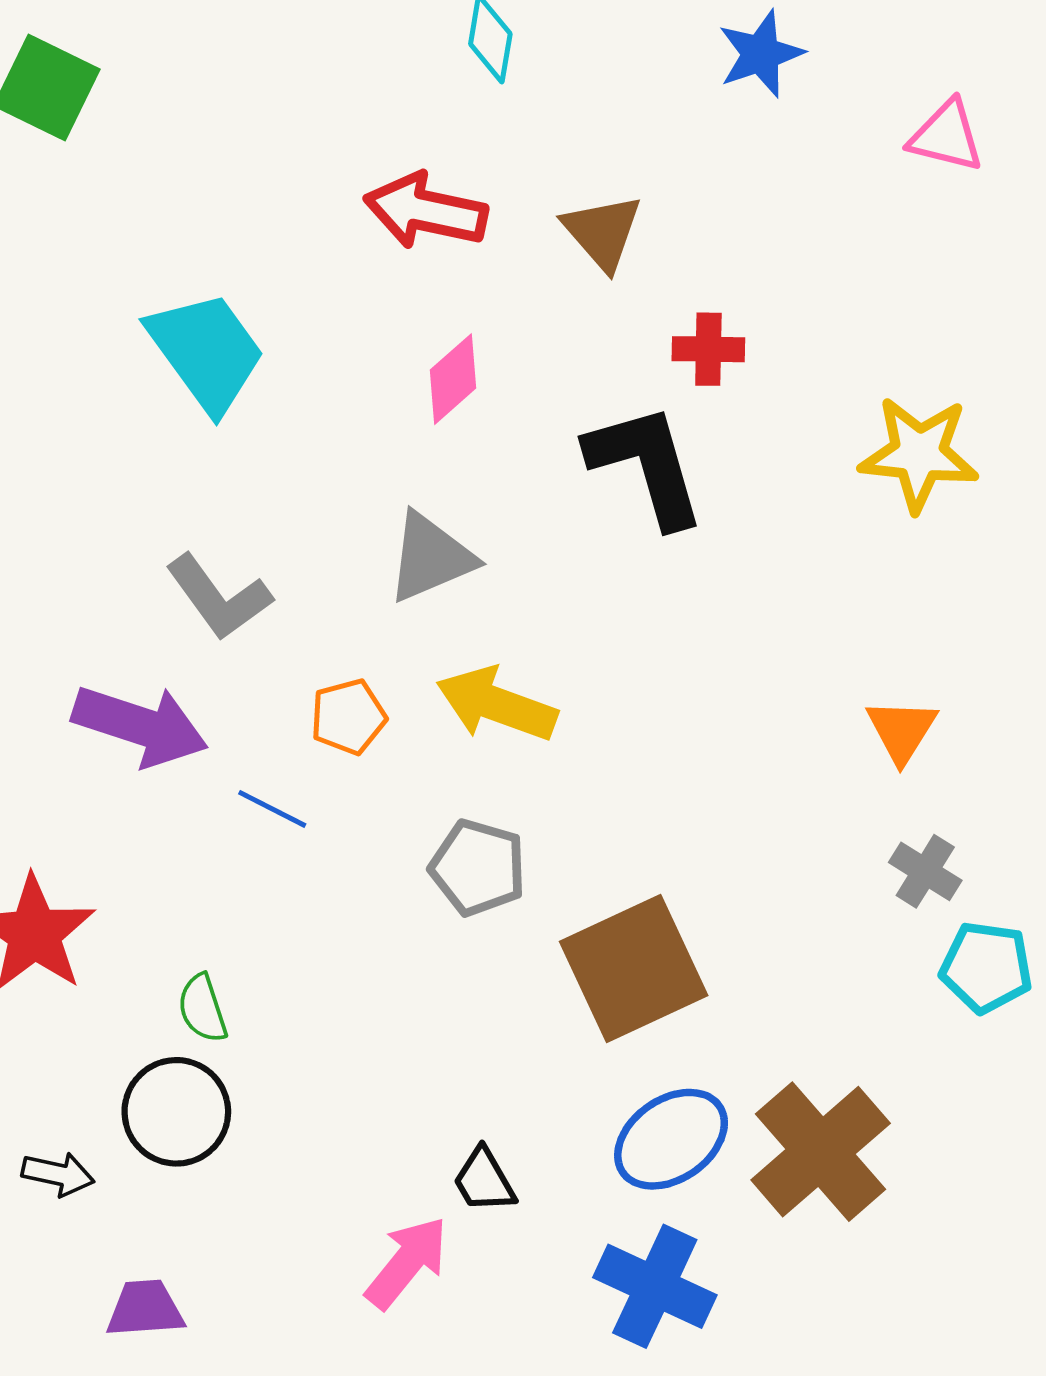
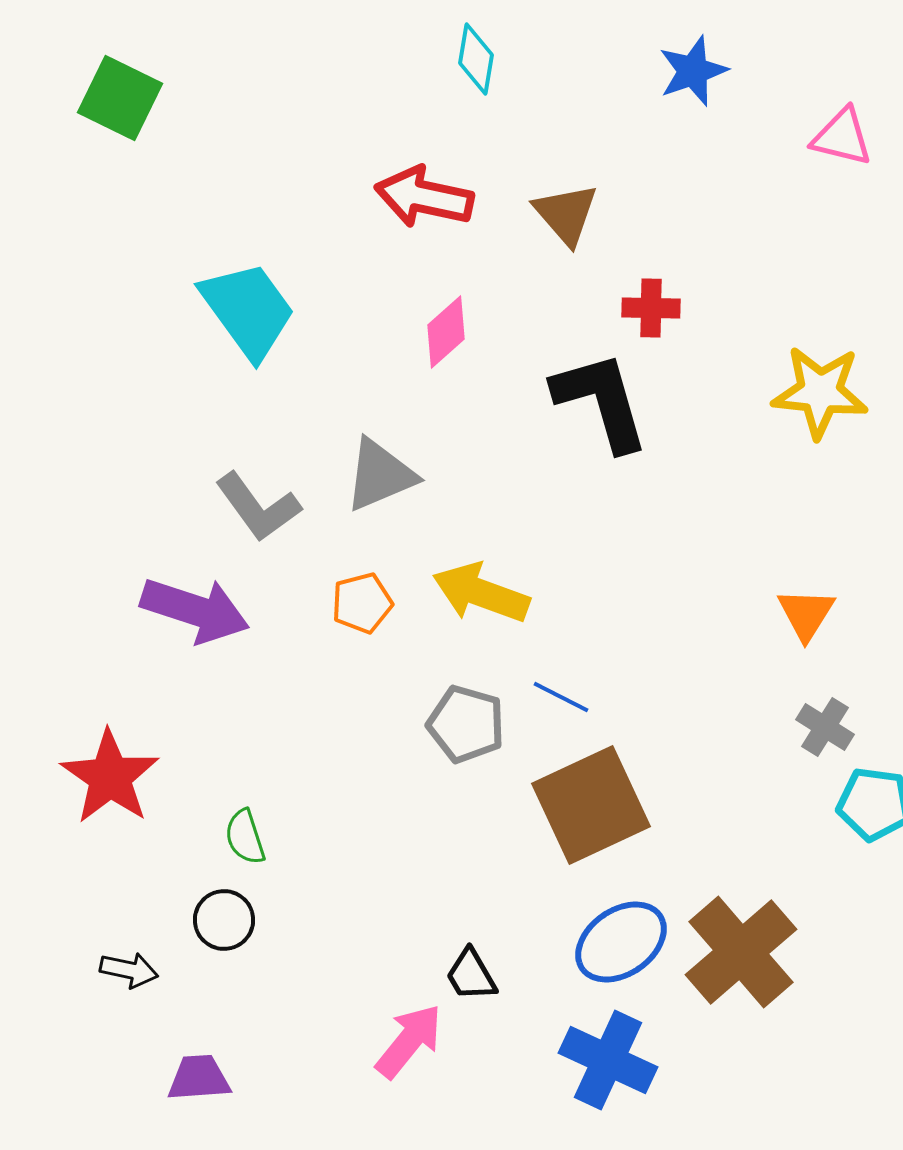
gray triangle: (431, 557) -> (380, 475), moved
blue line: (272, 809) -> (561, 697), moved
black circle: (176, 1112) -> (224, 920), size x0.7

